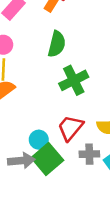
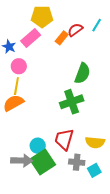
green semicircle: (57, 44) -> (82, 73), moved
red trapezoid: (70, 128) -> (64, 139), turned -30

